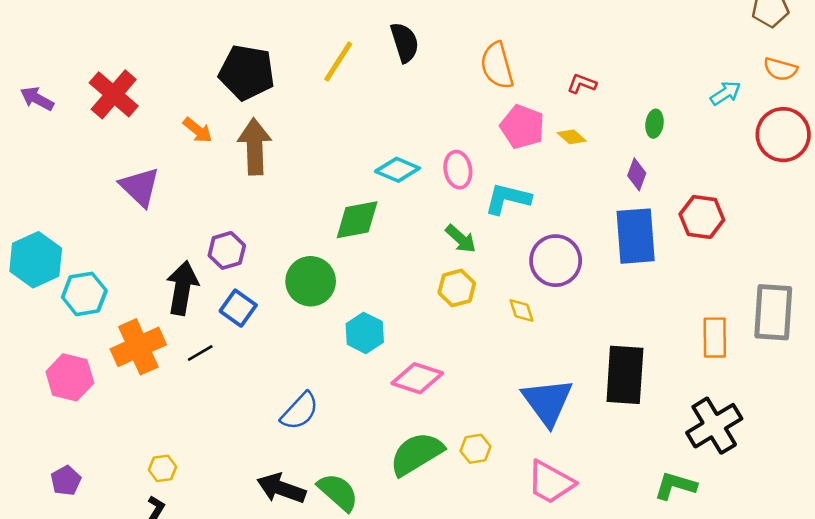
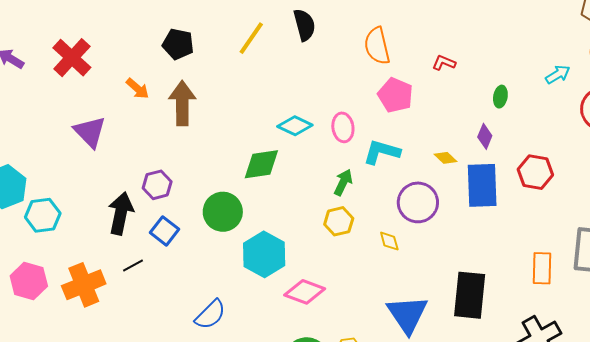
black pentagon: (247, 72) -> (178, 44), size x0.7
yellow diamond: (572, 137) -> (446, 158), moved
green arrow: (461, 239) -> (343, 182), turned -108
cyan hexagon: (365, 333) -> (264, 254), size x1.4
orange cross: (138, 347) -> (84, 285), moved

